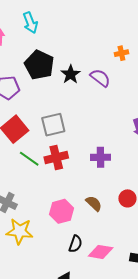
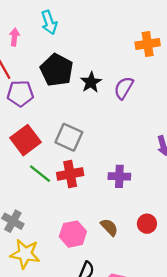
orange cross: (121, 53) -> (148, 44), moved, size x1.5
purple semicircle: (100, 78) -> (124, 88), turned -100
gray square: (53, 125) -> (69, 137), turned 35

